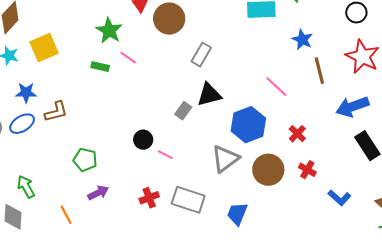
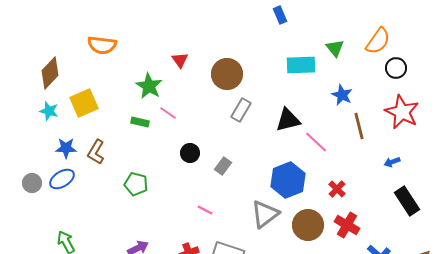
brown circle: (169, 19) -> (227, 74), moved
black triangle: (209, 95) -> (288, 120), moved
blue arrow: (352, 107) -> (392, 162), size x0.5
brown L-shape: (56, 112) -> (96, 152), moved, turned 135
black circle: (143, 140) -> (190, 153), moved
green pentagon: (85, 160) -> (136, 184), moved
red cross: (307, 170) -> (347, 225), size x1.4

